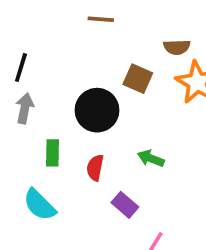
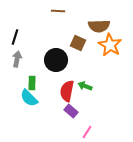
brown semicircle: (177, 47) -> (99, 26), size x1.5
red semicircle: (95, 168) -> (67, 91), moved, size x1.5
cyan semicircle: (39, 205) -> (29, 98), moved

